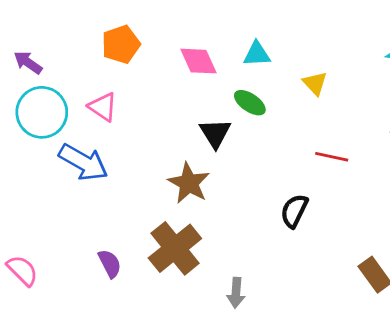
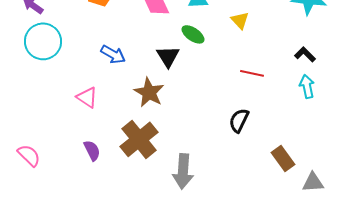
pink triangle: (103, 107) -> (87, 97), moved
blue arrow: (83, 162) -> (113, 54), moved, size x0.7
black semicircle: (294, 211) -> (239, 120), moved
gray arrow: (236, 293) -> (183, 171), size x1.6

